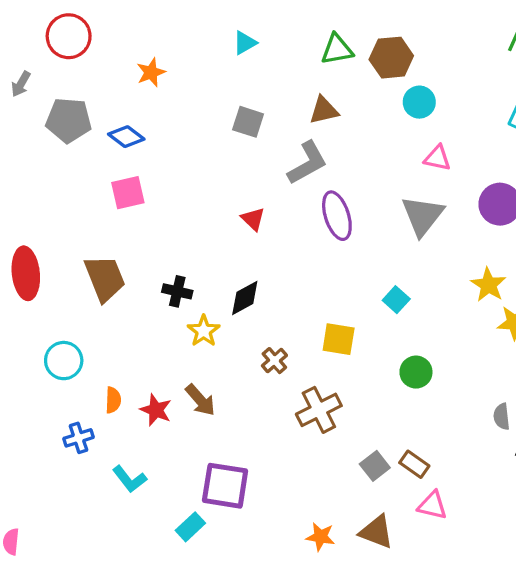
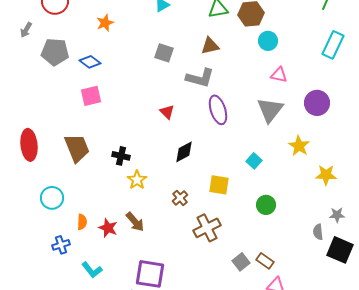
gray L-shape: (307, 163) -> (200, 78), turned 44
yellow star: (488, 285) -> (299, 146), moved
black diamond: (245, 298) -> (184, 152), moved

